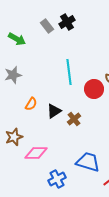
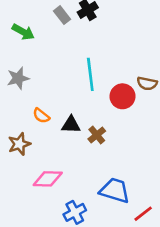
orange semicircle: (31, 104) -> (41, 116), turned 96
black triangle: (54, 111) -> (71, 125), turned 35
brown star: (14, 137) -> (19, 144), moved

